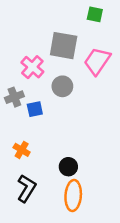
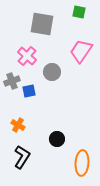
gray square: (64, 46) -> (42, 24), moved
orange ellipse: (73, 195) -> (82, 163), moved

